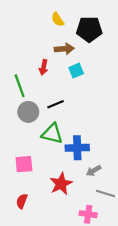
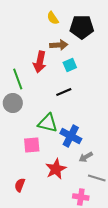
red arrow: (44, 67) -> (40, 62), size x1.5
black line: (55, 104) -> (64, 92), moved
gray circle: (28, 112) -> (13, 103), moved
blue cross: (77, 148) -> (71, 136), turned 30
pink square: (24, 164) -> (32, 145), moved

